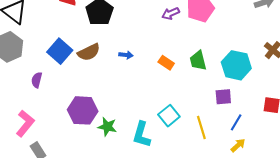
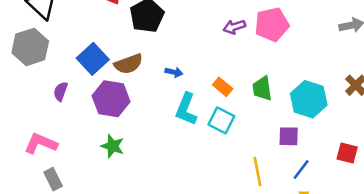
purple hexagon: (83, 110) -> (111, 99), moved
cyan square: (169, 116) -> (221, 120), moved, turned -30
pink L-shape: (25, 123) -> (41, 143), turned -112
green star: (107, 127) -> (113, 146), moved
cyan L-shape: (142, 134) -> (186, 109), moved

